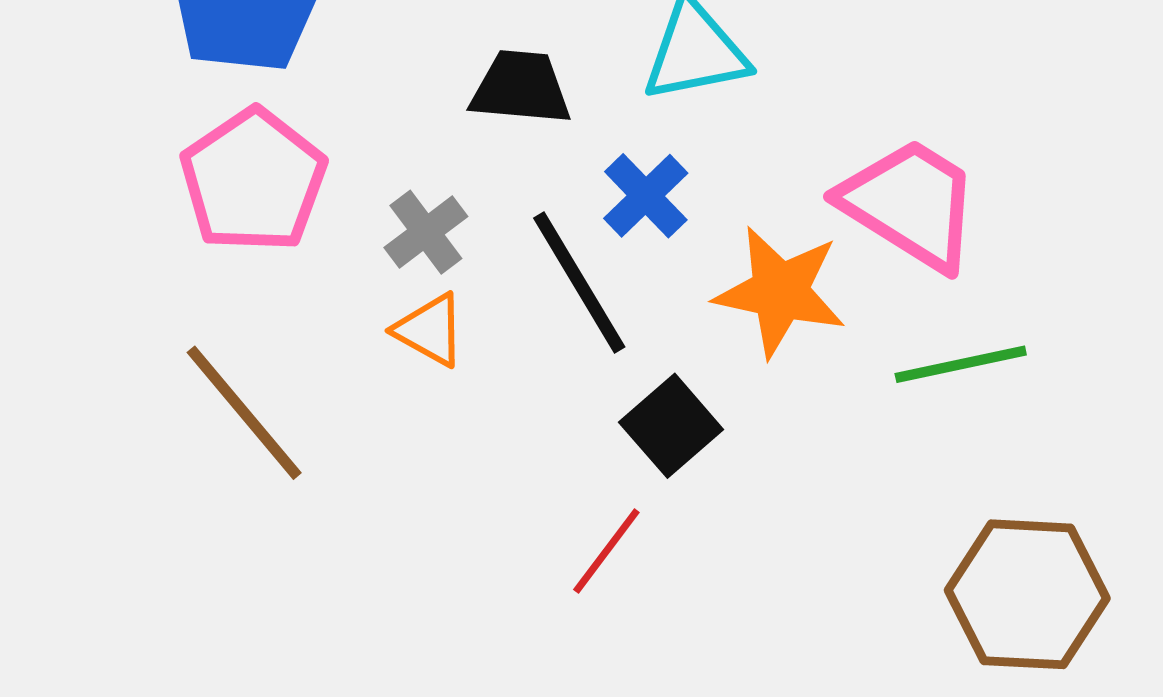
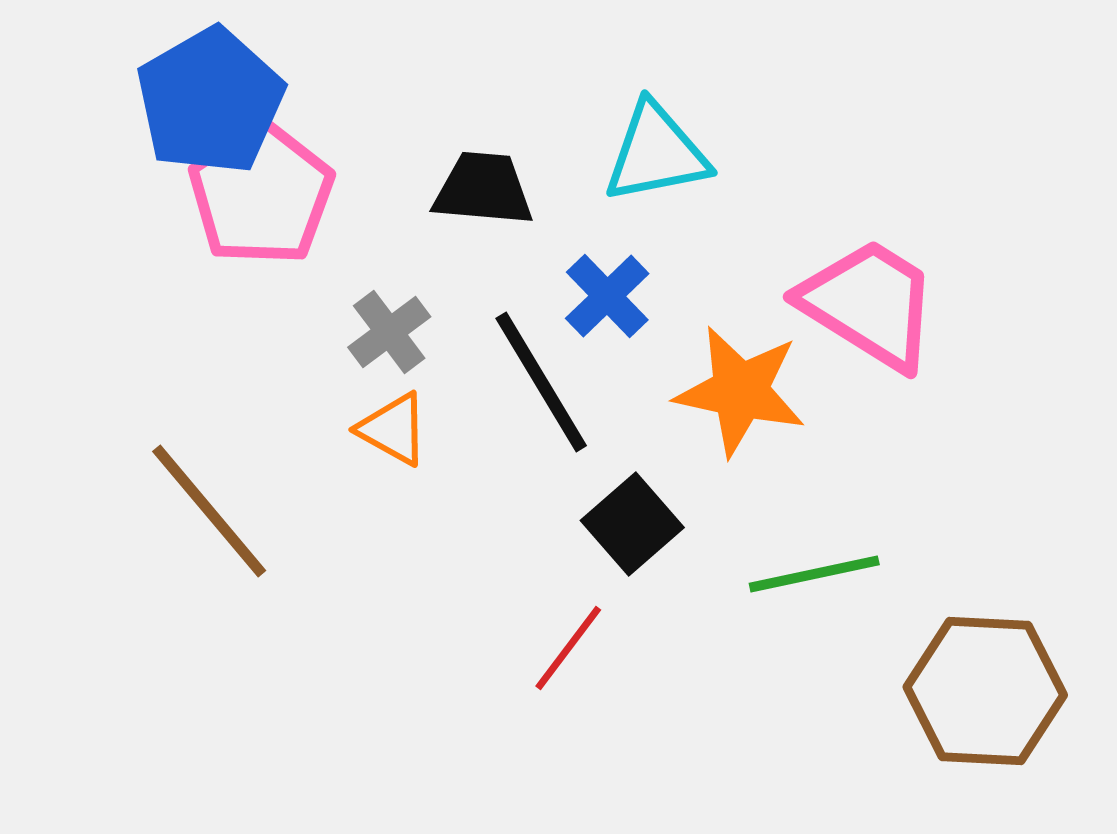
pink pentagon: (253, 181) -> (261, 194), moved
green line: (961, 364) -> (814, 574), moved

